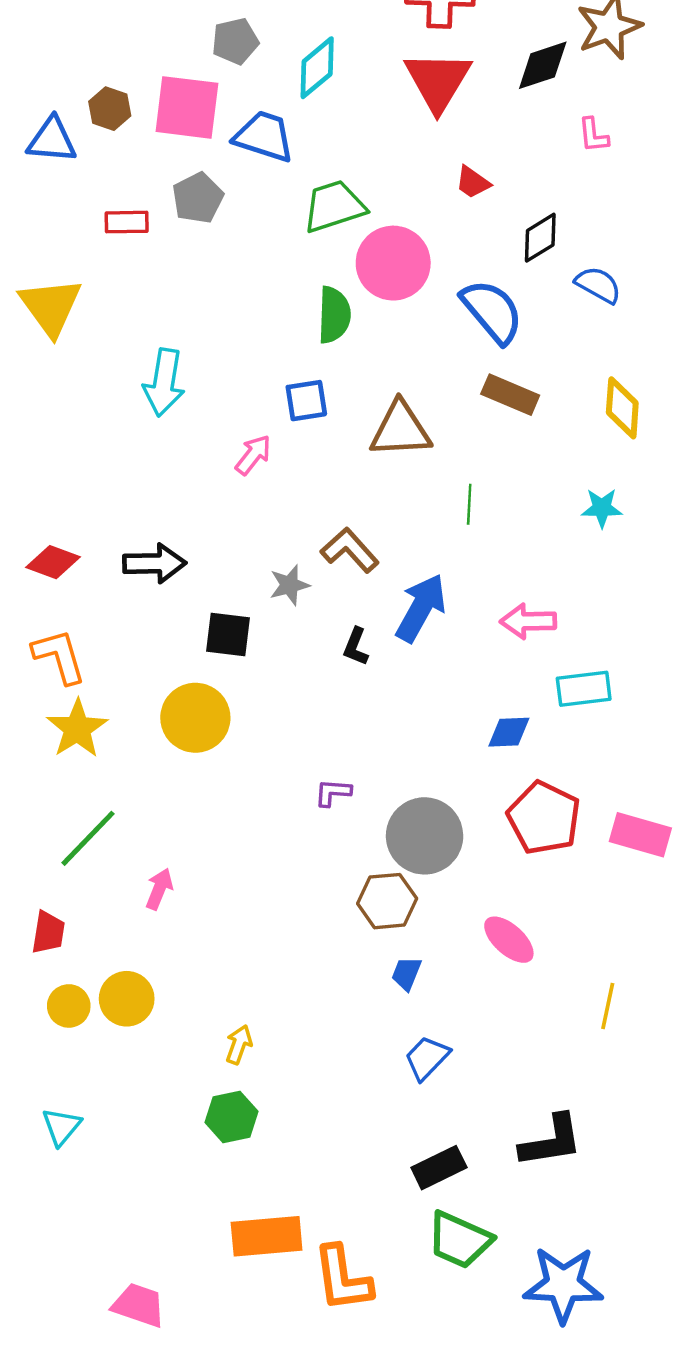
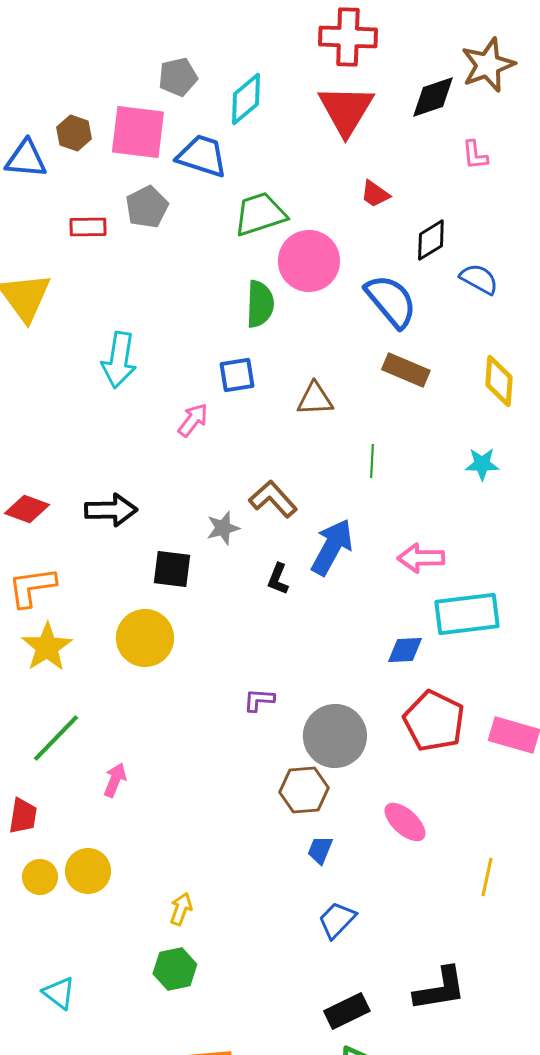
brown triangle: (400, 429) -> (315, 399), size x0.7
orange L-shape: (59, 656) -> (32, 587), turned -82
cyan rectangle: (584, 689) -> (467, 614), size x1.4
cyan triangle: (62, 1127) -> (59, 993), moved, turned -33

